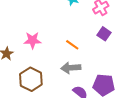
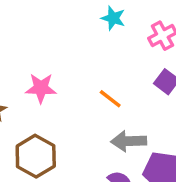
gray arrow: (71, 68) -> (129, 141), moved

